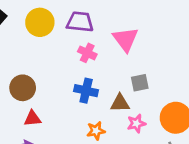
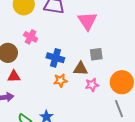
pink cross: (87, 53) -> (31, 37), moved
orange star: (96, 131) -> (60, 80), moved

